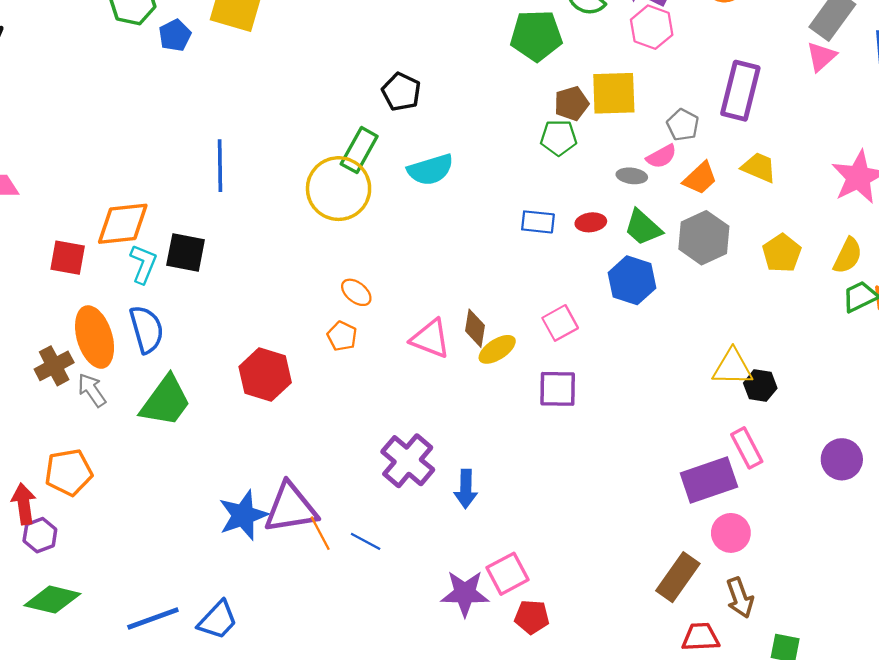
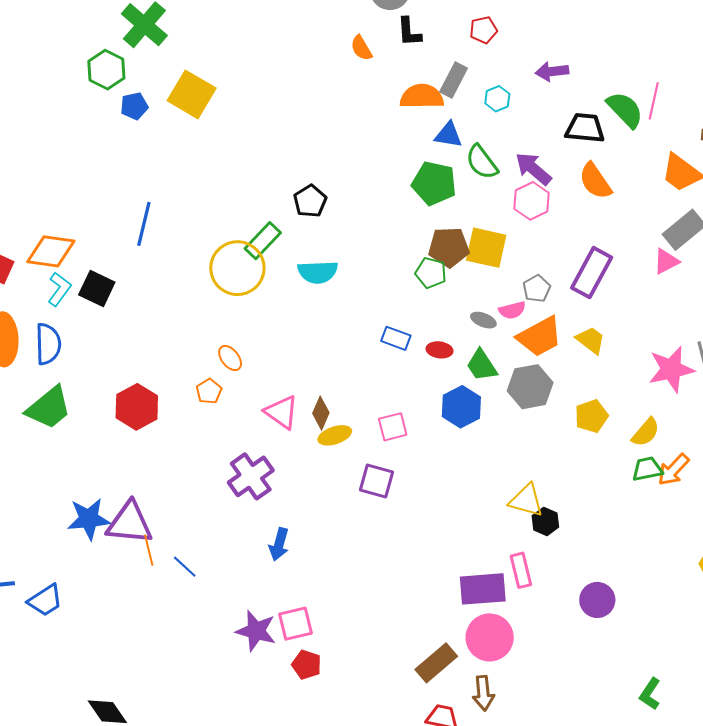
brown pentagon: (571, 103) -> (449, 247), size x1.4
orange trapezoid: (700, 178) -> (540, 337), size x1.5
purple cross: (408, 461) -> (251, 476), moved
pink circle: (731, 533) -> (490, 637), size x1.4

